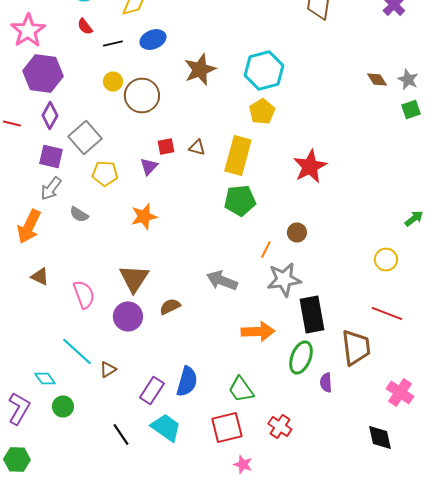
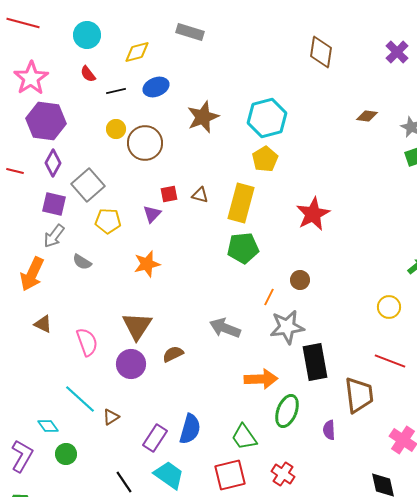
brown diamond: (377, 80) -> (367, 116), moved, turned -50
green ellipse: (301, 358) -> (287, 411), moved

